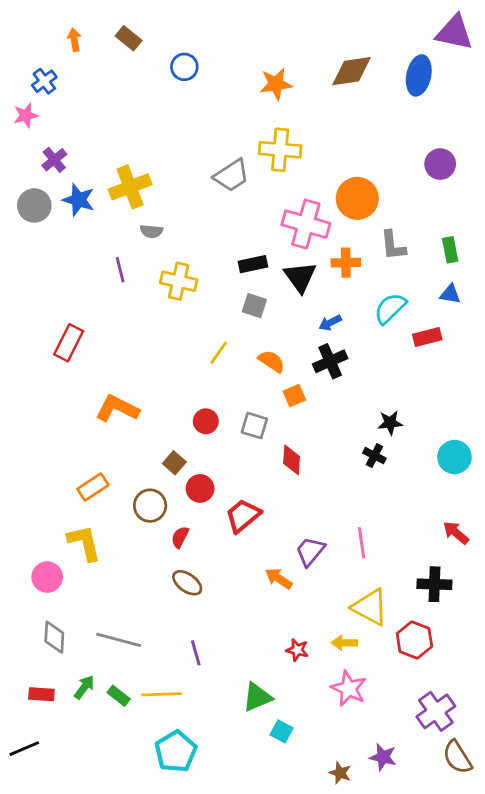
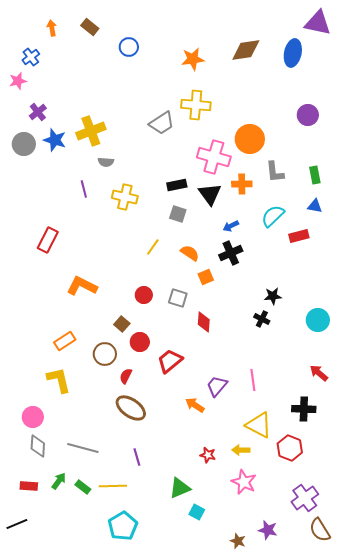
pink circle: (47, 577) -> (33, 417), moved
brown ellipse: (187, 583) -> (131, 408), size x1.4

